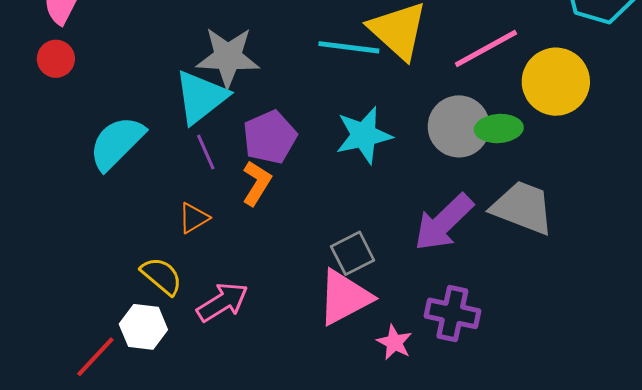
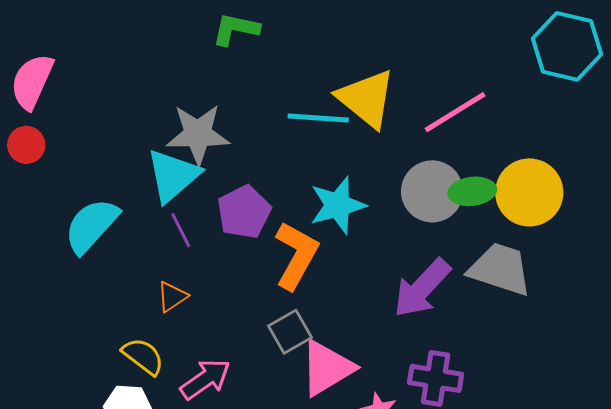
yellow circle: (556, 82) -> (529, 192), moved
orange L-shape: (257, 183) -> (296, 255), moved, size x1.5
gray square: (353, 253) -> (290, 332), moved

